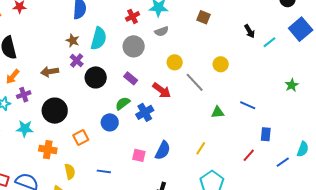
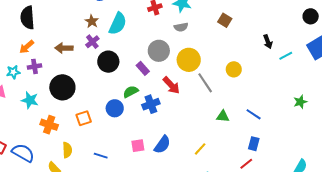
gray circle: (134, 46) -> (159, 51), moved
yellow circle: (175, 62) -> (189, 60), size x1.5
blue rectangle: (266, 134) -> (254, 144), moved
pink square: (139, 155) -> (138, 146), turned -32

